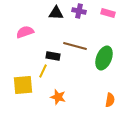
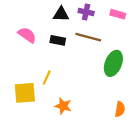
pink semicircle: (25, 32) -> (27, 35), turned 54
brown line: (75, 46) -> (88, 37), moved
black rectangle: (53, 56) -> (58, 40), moved

